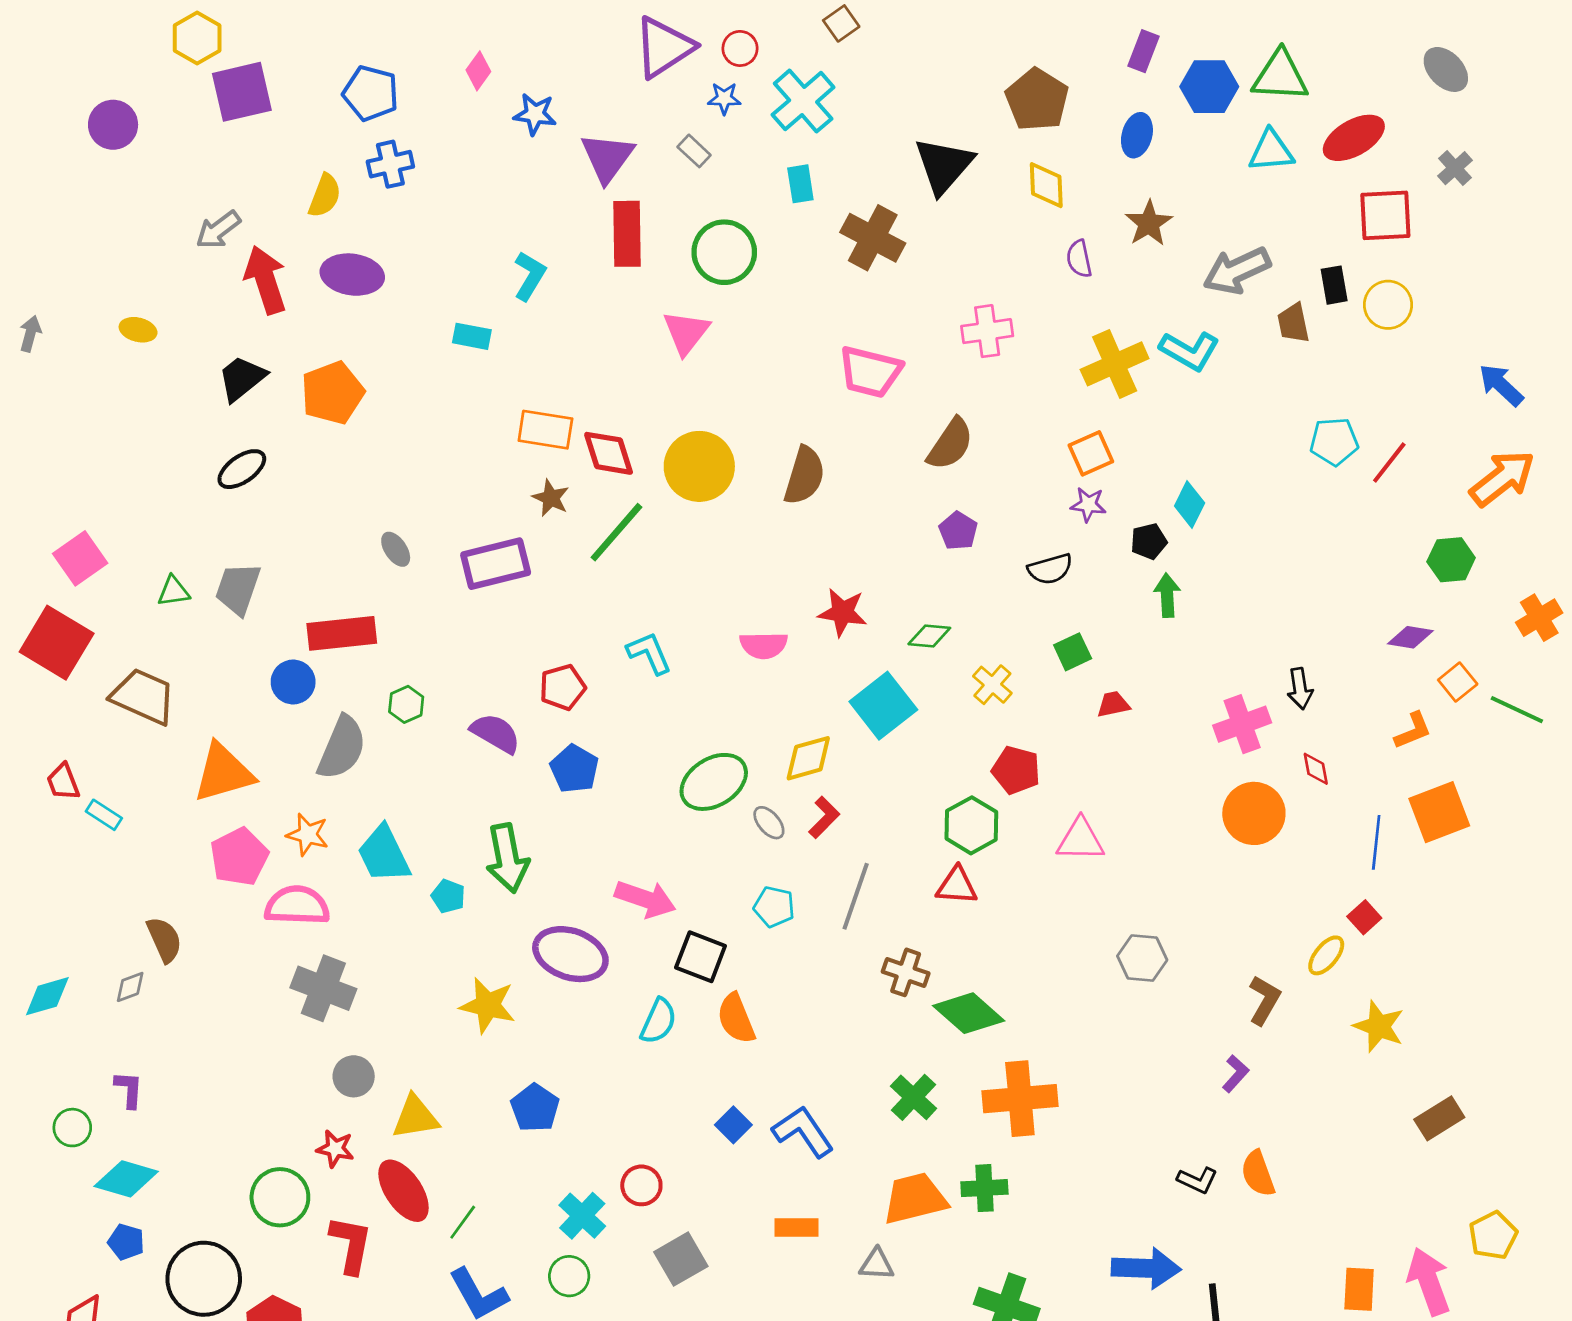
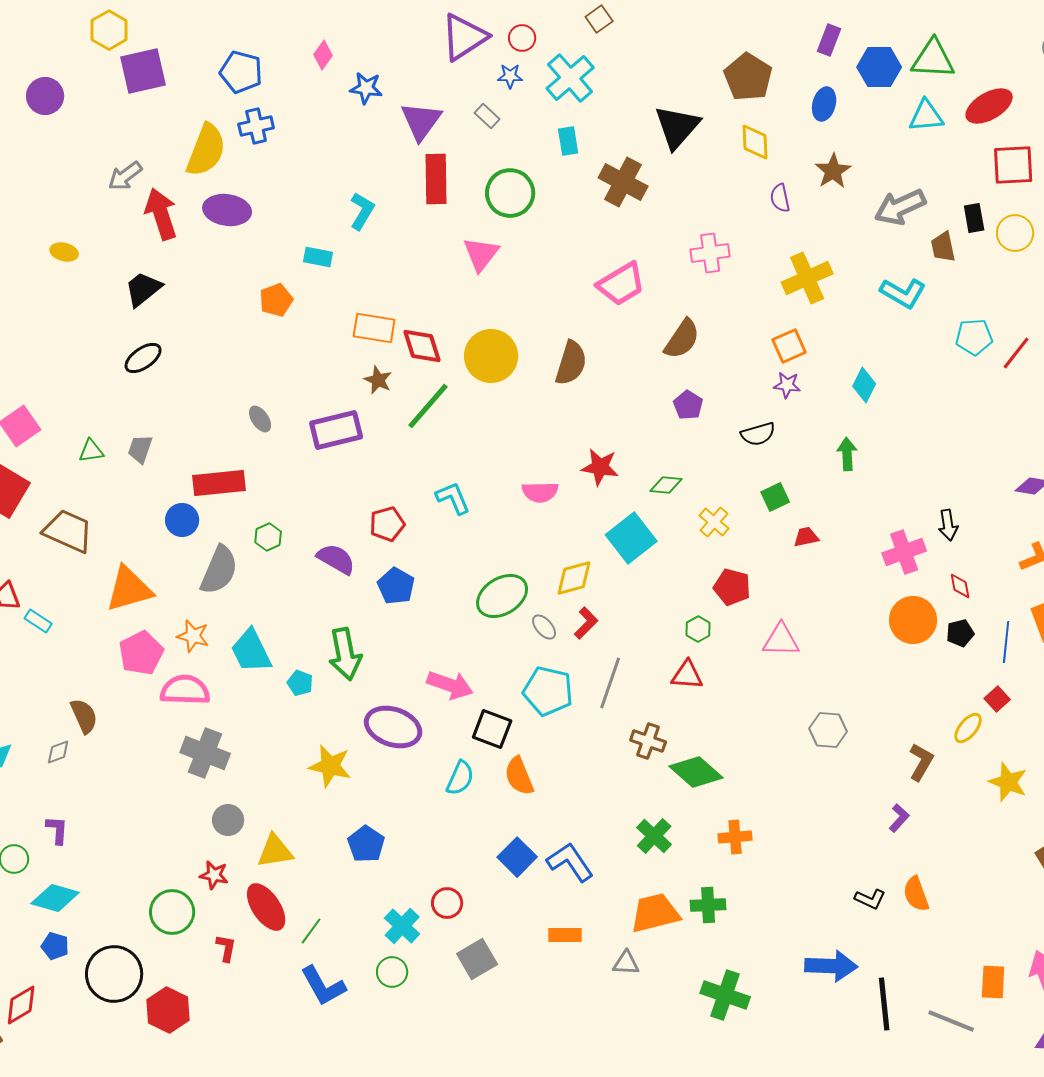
yellow semicircle: (325, 196) -> (206, 150), size x1.6
cyan L-shape: (1190, 351) -> (903, 293), moved
pink trapezoid: (870, 372) -> (621, 284), turned -45
orange pentagon: (333, 393) -> (276, 300), moved, size x0.7
black pentagon: (1149, 541) -> (960, 633), moved
gray trapezoid: (238, 589) -> (140, 449), size x0.7
green hexagon: (971, 825) -> (698, 629), size x0.6
cyan pentagon: (774, 907) -> (548, 691), size x1.6
orange cross: (1020, 1099) -> (735, 837), size x0.6
blue square: (733, 1125) -> (517, 857), size x1.4
red L-shape: (351, 1245) -> (226, 948), size x0.6

